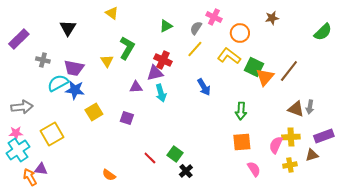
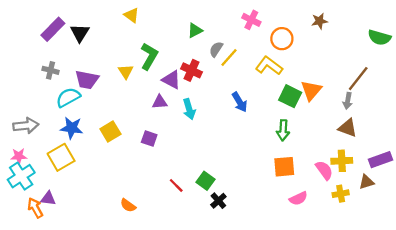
gray semicircle: (196, 28) -> (216, 49), moved
green semicircle: (323, 32) -> (379, 37), turned 60
purple rectangle: (19, 39) -> (53, 29), moved
green square: (254, 67) -> (290, 96), moved
brown line: (289, 71) -> (358, 79), moved
purple triangle: (155, 73) -> (171, 80), moved, turned 42
blue star: (75, 90) -> (72, 128), moved
gray arrow: (310, 107) -> (348, 101), moved
pink semicircle: (276, 145) -> (324, 170), turned 120
pink semicircle: (254, 169) -> (298, 198), turned 98

